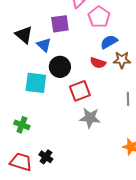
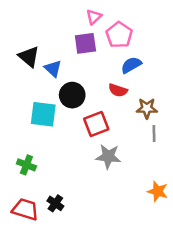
purple square: (60, 24) -> (85, 43), moved
brown star: (122, 60) -> (147, 108), moved

